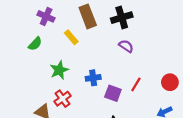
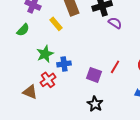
purple semicircle: (126, 46) -> (115, 23), moved
blue cross: (93, 78) -> (64, 64), moved

